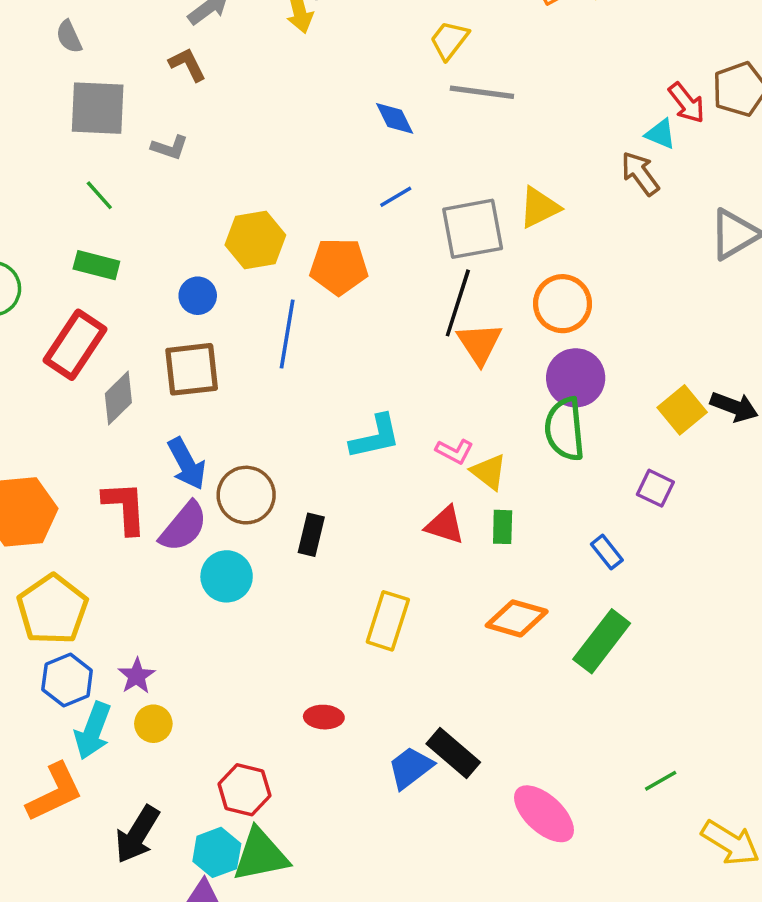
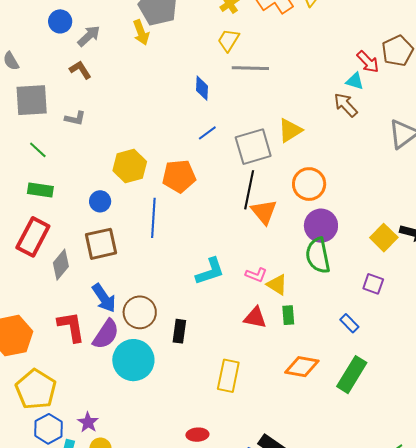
blue diamond: (395, 118) -> (202, 88), turned 35
cyan circle: (227, 576) -> (133, 360), size x1.4

